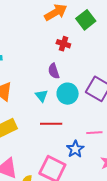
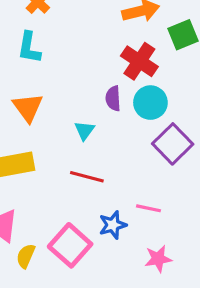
red cross: (63, 44) -> (139, 61), size x1.6
cyan circle: (68, 94) -> (150, 103), moved

